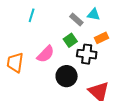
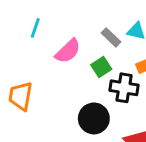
cyan line: (32, 15) -> (35, 28), moved
pink semicircle: (46, 54) -> (68, 51), moved

